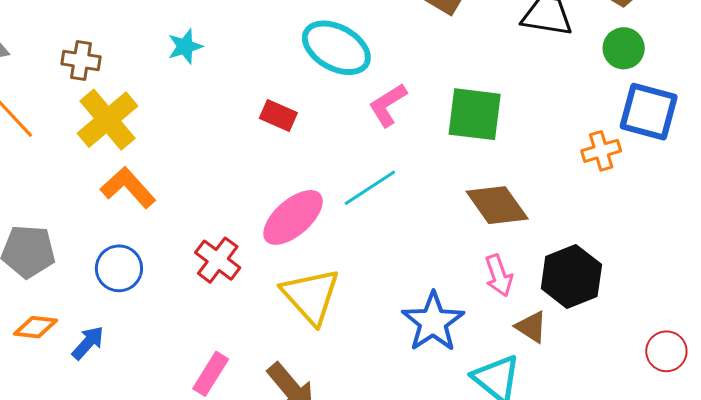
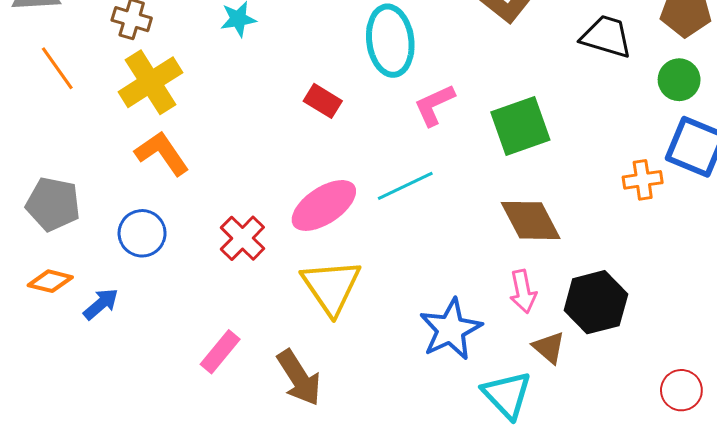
cyan ellipse: (336, 48) -> (390, 41), turned 46
green square: (475, 114) -> (520, 126), turned -34

